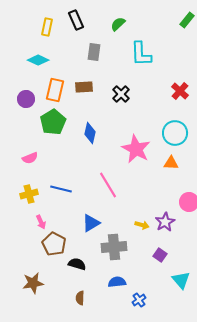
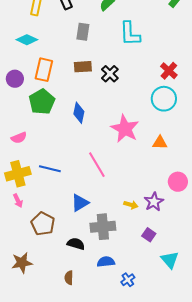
brown rectangle: (84, 87) -> (83, 67), moved
cyan circle: (175, 133) -> (164, 99), moved
yellow cross: (29, 194) -> (18, 174), size x1.4
pink arrow: (41, 222) -> (18, 201), moved
black semicircle: (77, 264) -> (76, 244), moved

